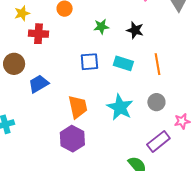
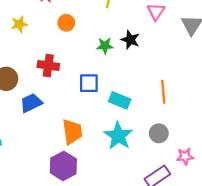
black star: (135, 30) -> (130, 40), moved
red cross: (38, 34) -> (48, 66), moved
cyan rectangle: (123, 63) -> (120, 100), moved

